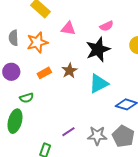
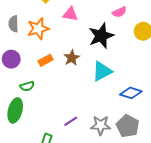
pink semicircle: (107, 26) -> (119, 12), moved

